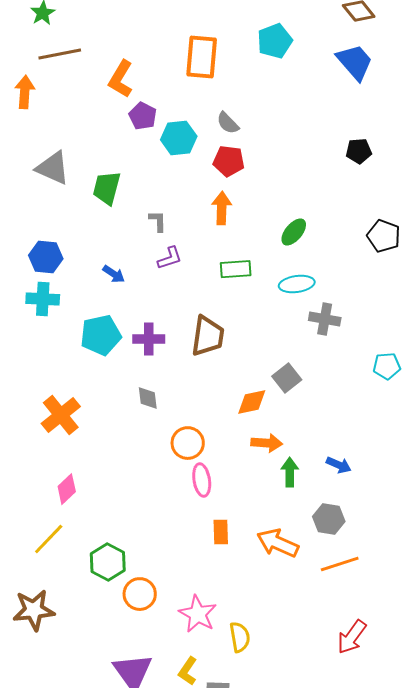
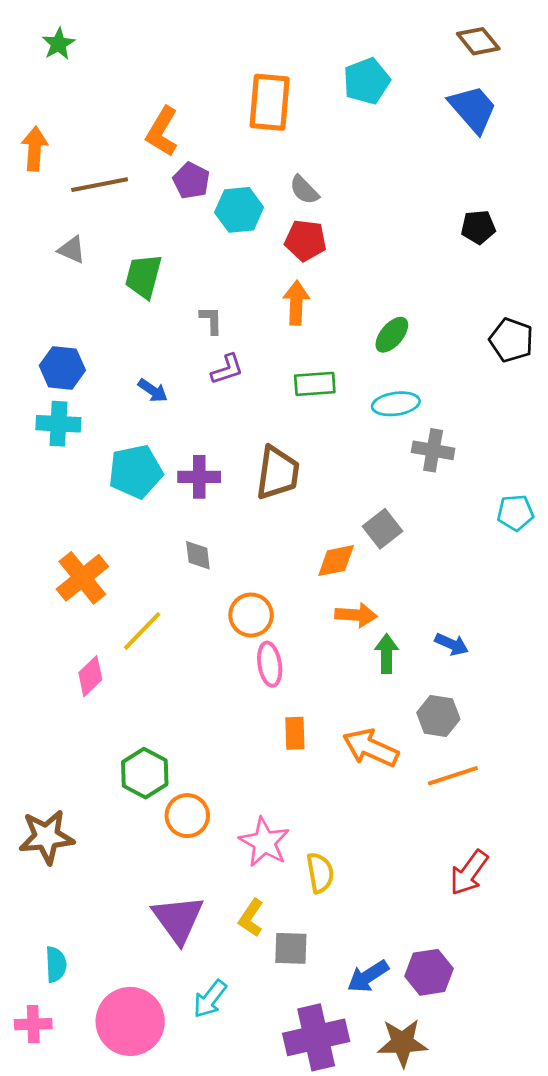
brown line: (60, 54) -> (100, 185), moved
gray triangle: (53, 168) -> (72, 250), size x0.6
yellow line: (49, 539) -> (142, 631), moved

